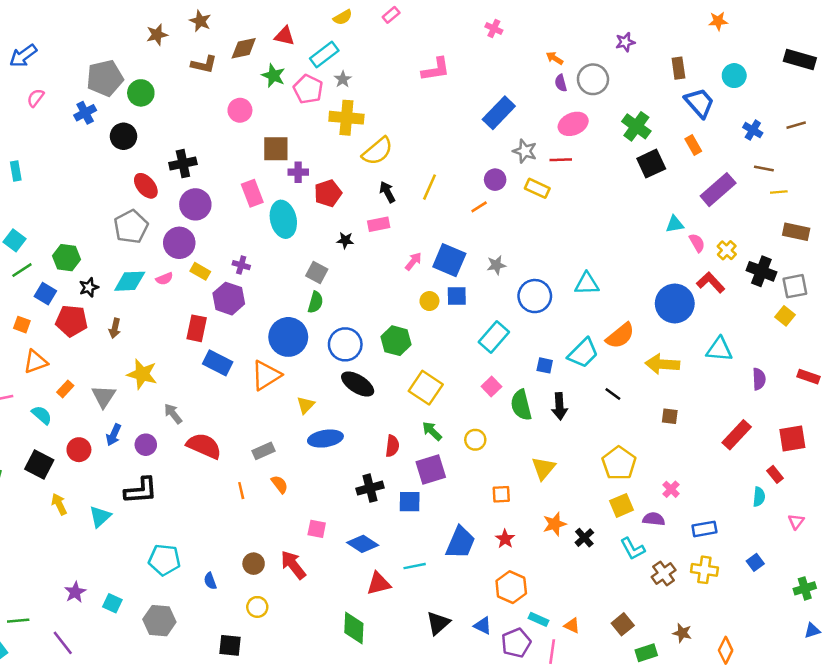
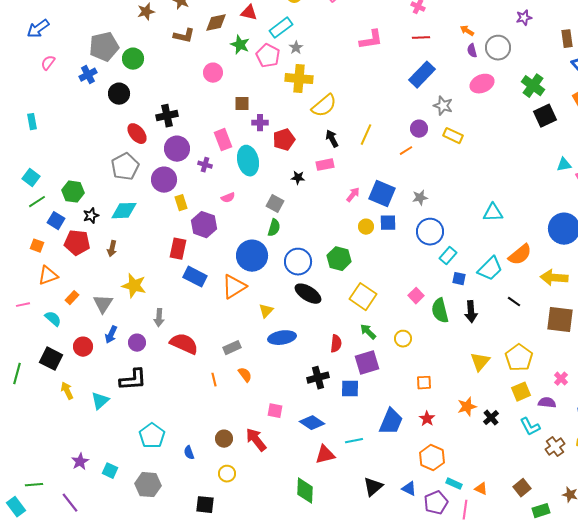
brown square: (276, 149) -> (242, 104), size x0.7
red line: (561, 160) -> (421, 38), moved
purple cross: (241, 265) -> (205, 165), moved
yellow rectangle: (200, 271) -> (181, 203), turned 42
pink semicircle: (164, 279) -> (228, 198), moved
blue circle: (535, 296) -> (430, 232), moved
cyan rectangle: (494, 337) -> (448, 256), moved, size x0.7
gray arrow: (173, 414) -> (159, 318), turned -138
brown square: (670, 416) -> (560, 320), size x2.0
yellow triangle: (543, 468) -> (480, 362), moved
cyan pentagon: (164, 560) -> (152, 436), turned 30

